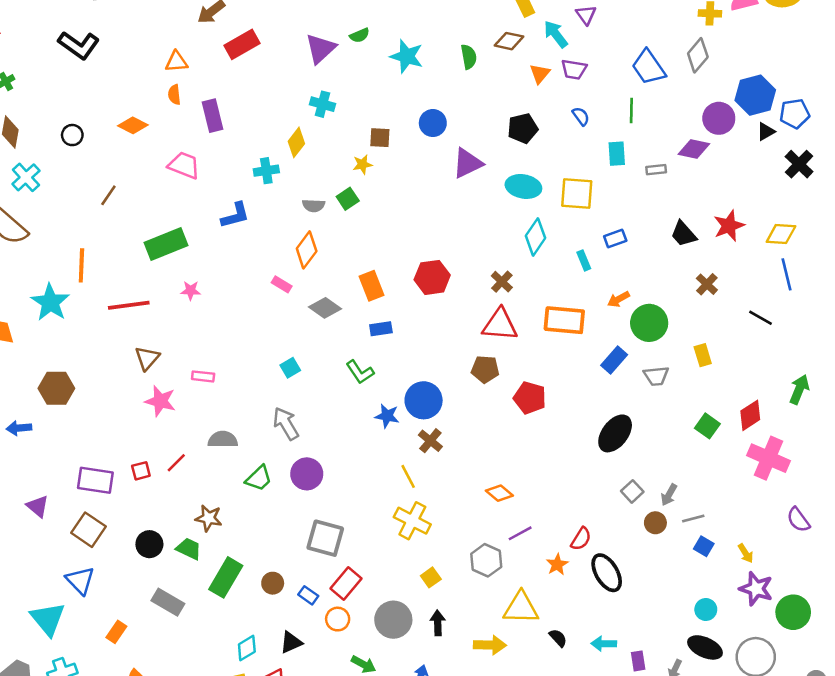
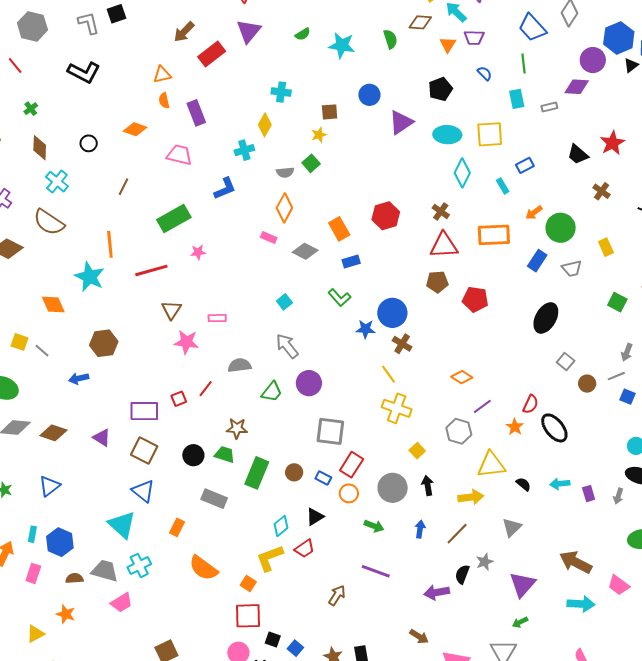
purple triangle: (321, 48) -> (249, 31), moved
gray arrow: (669, 495) -> (627, 352), moved

